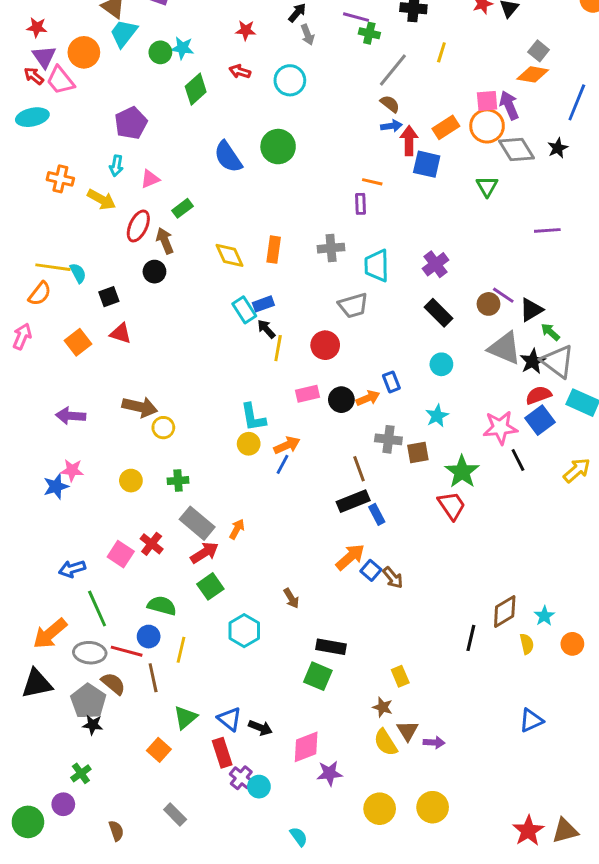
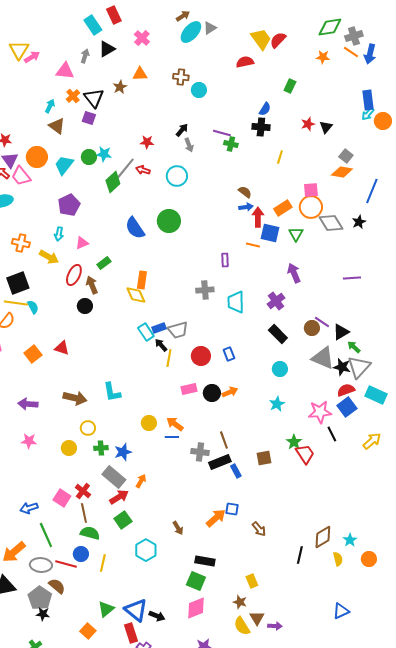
cyan trapezoid: (124, 33) -> (64, 165), moved
gray line: (393, 70) -> (125, 169), moved
purple arrow: (509, 105) -> (294, 273), moved
orange line: (372, 182) -> (253, 245), moved
green triangle: (487, 186) -> (296, 234), moved
orange rectangle: (274, 250) -> (142, 280), moved
black square: (109, 297) -> (18, 283), moved, size x1.6
gray trapezoid: (353, 305) -> (178, 330), moved
black star: (533, 361) -> (342, 367), turned -30
gray triangle: (558, 361) -> (359, 367), turned 35
blue rectangle: (391, 382) -> (229, 354), moved
cyan L-shape: (253, 417) -> (112, 392), moved
yellow circle: (163, 428) -> (88, 428), moved
gray cross: (388, 439) -> (200, 452), moved
orange arrow: (287, 445) -> (175, 424), turned -120
brown square: (418, 453) -> (264, 458), moved
blue line: (283, 464) -> (172, 437), turned 64
green star: (462, 472) -> (294, 442), size x0.7
blue star: (56, 486) -> (123, 452), moved
red trapezoid: (452, 506) -> (305, 454), moved
orange arrow: (350, 557) -> (216, 518), moved
blue square: (371, 570) -> (232, 509), turned -32
brown arrow: (393, 578) -> (259, 529), moved
brown line: (153, 678) -> (84, 513), moved
blue triangle: (230, 719) -> (136, 610), size x1.4
pink diamond: (306, 747) -> (196, 608), moved

